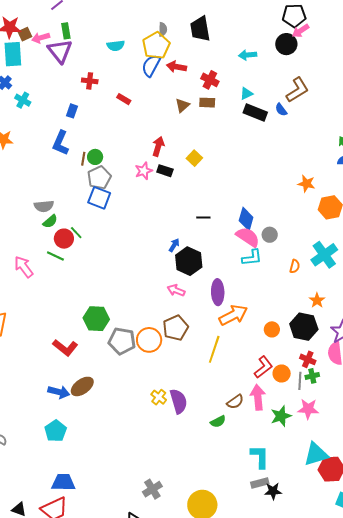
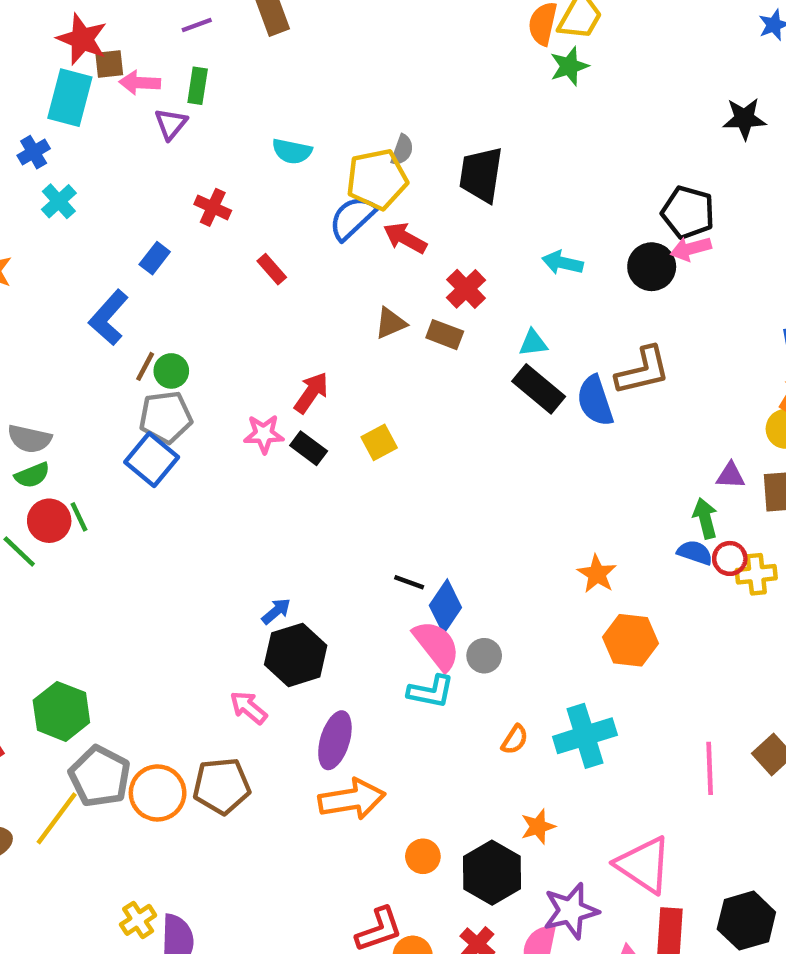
purple triangle: (60, 51) -> (171, 124), size x0.6
blue semicircle: (281, 110) -> (595, 401), size x1.6
black line: (203, 217) -> (409, 582), moved
yellow line: (214, 349) -> (57, 818), moved

